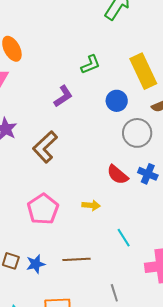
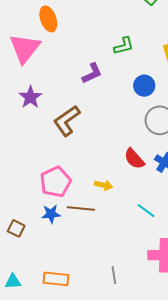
cyan line: (124, 238) -> (146, 211), moved, turned -30
brown line: (76, 259) -> (81, 208), moved
blue star: (36, 264) -> (51, 214), moved

